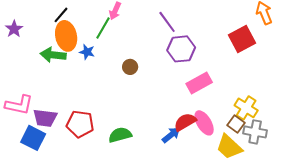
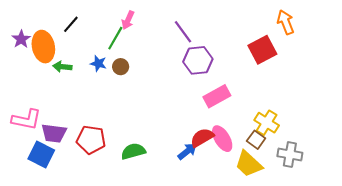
orange ellipse: (66, 36) -> (43, 47), moved
green arrow: (53, 55) -> (62, 67), size x0.7
brown circle: (130, 67) -> (121, 67), moved
gray cross: (255, 132) -> (290, 154), moved

